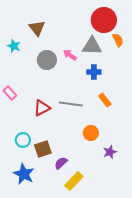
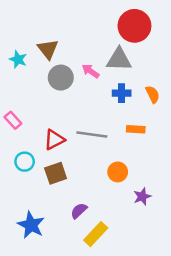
brown triangle: (37, 28) -> (48, 49), moved
orange semicircle: (118, 40) -> (153, 94), moved
orange rectangle: (105, 100) -> (136, 129), turned -48
cyan circle: (23, 140) -> (25, 162), moved
brown square: (43, 149) -> (56, 173), moved

